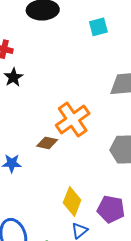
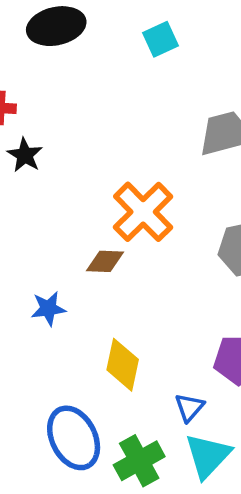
yellow diamond: (72, 201) -> (123, 365), moved

